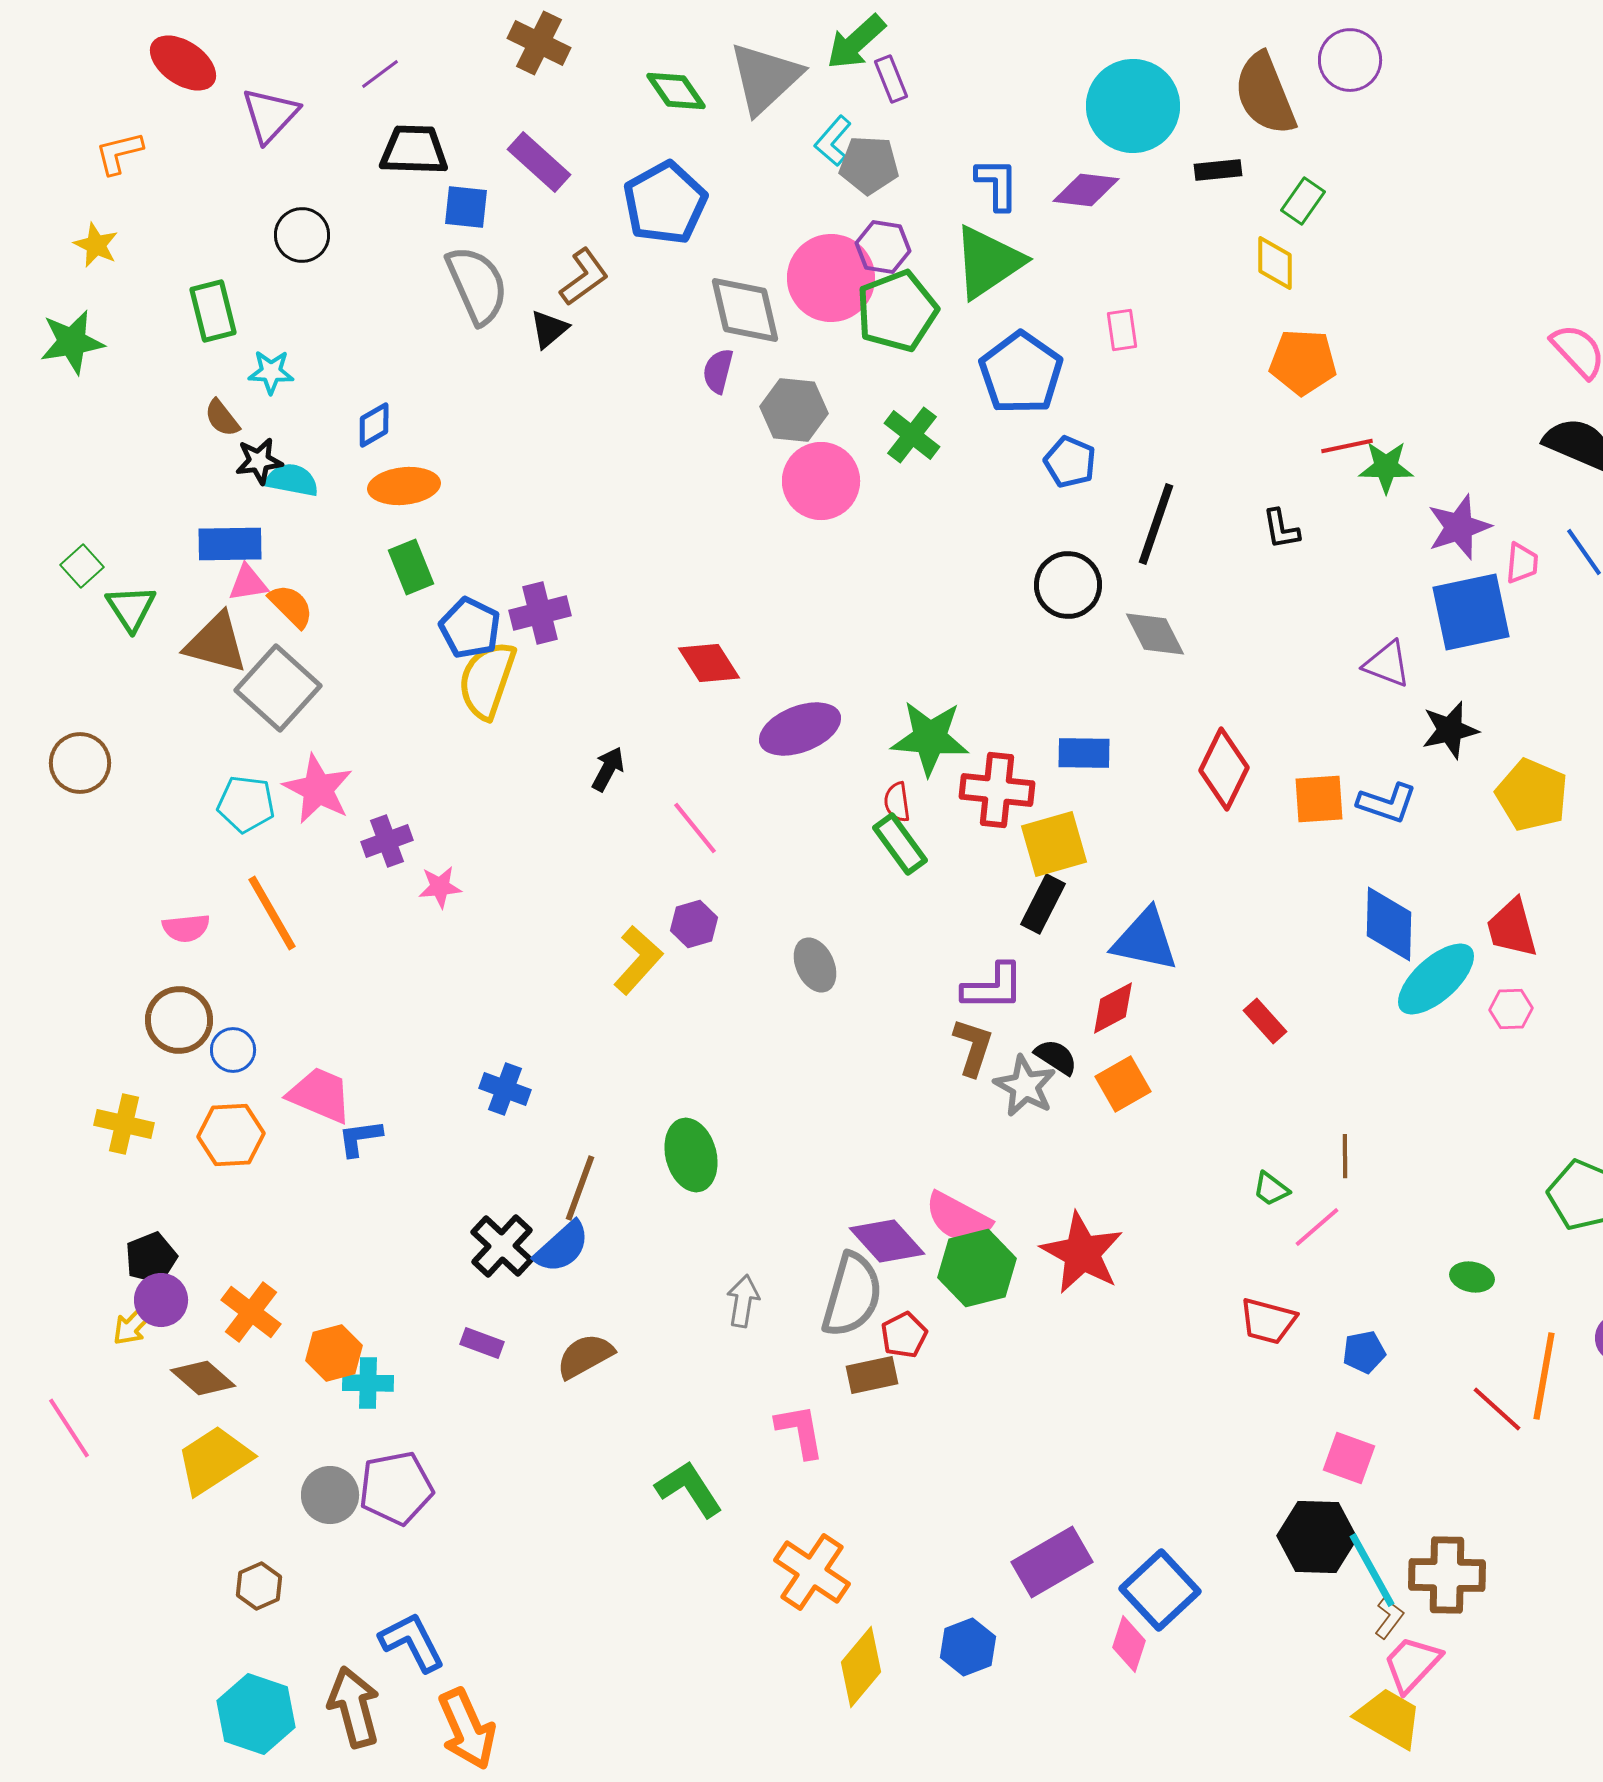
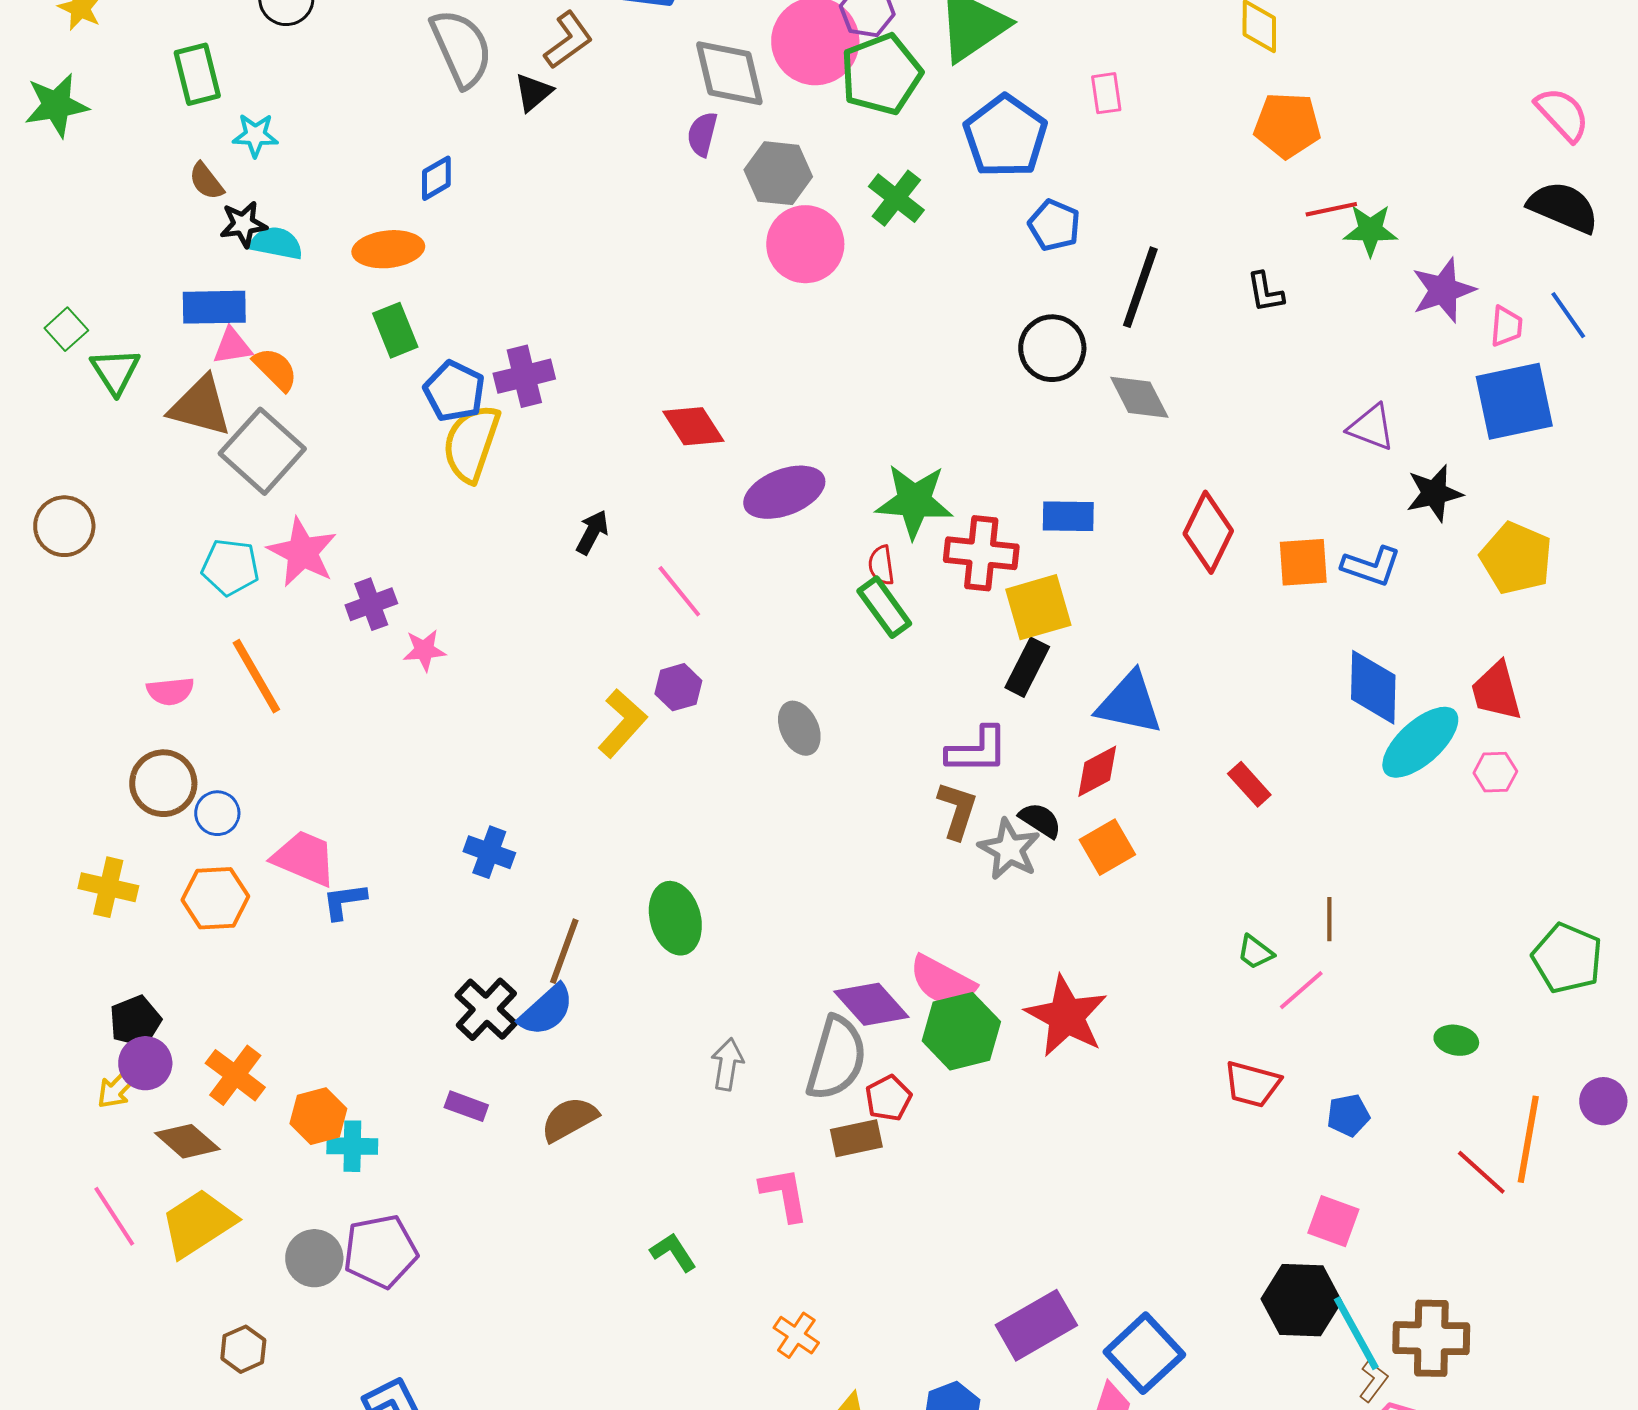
blue diamond: (374, 425) -> (436, 178), moved
blue square: (1471, 612) -> (1514, 401), moved
pink line: (69, 1428) -> (114, 1216), moved
green L-shape: (689, 1489) -> (673, 1252), size x0.7
orange cross: (812, 1572) -> (796, 1335), size x0.6

